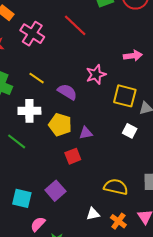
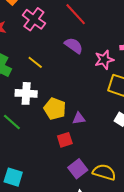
pink star: (96, 74) -> (104, 60), moved
purple semicircle: (67, 92) -> (74, 46), moved
purple square: (55, 191) -> (78, 169), moved

